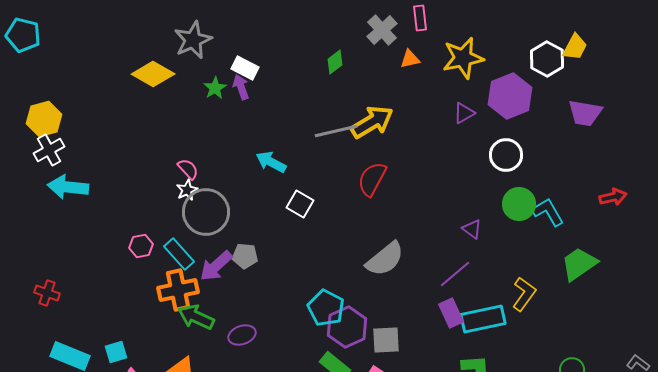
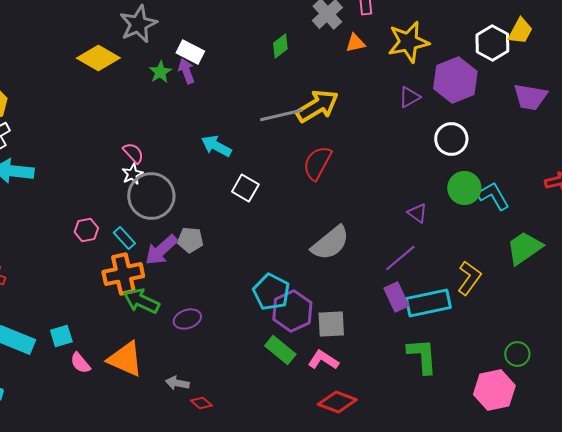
cyan rectangle: (179, 254) -> (124, 238), size x0.7

